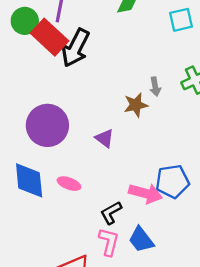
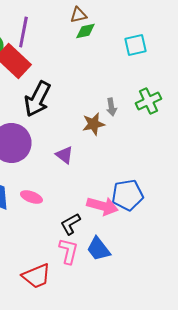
black arrow: (75, 48) -> (37, 99), moved

